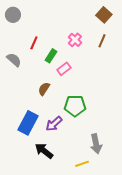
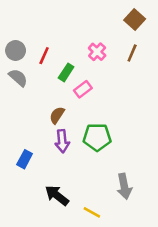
gray circle: (13, 15) -> (16, 50), moved
blue rectangle: (28, 123) -> (25, 159), moved, size x0.6
purple arrow: (54, 124) -> (62, 141), moved, turned -54
yellow line: (82, 164) -> (92, 212), moved, turned 48

